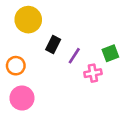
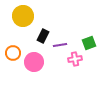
purple line: (74, 56) -> (60, 45), turned 48
pink circle: (22, 98) -> (34, 62), moved

